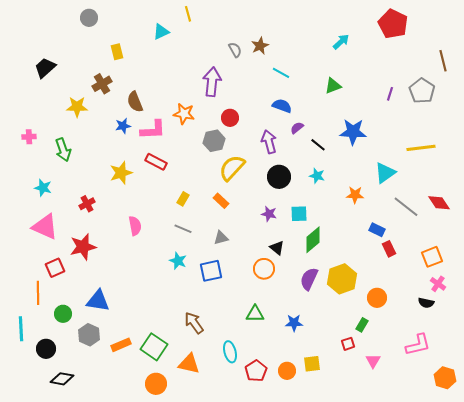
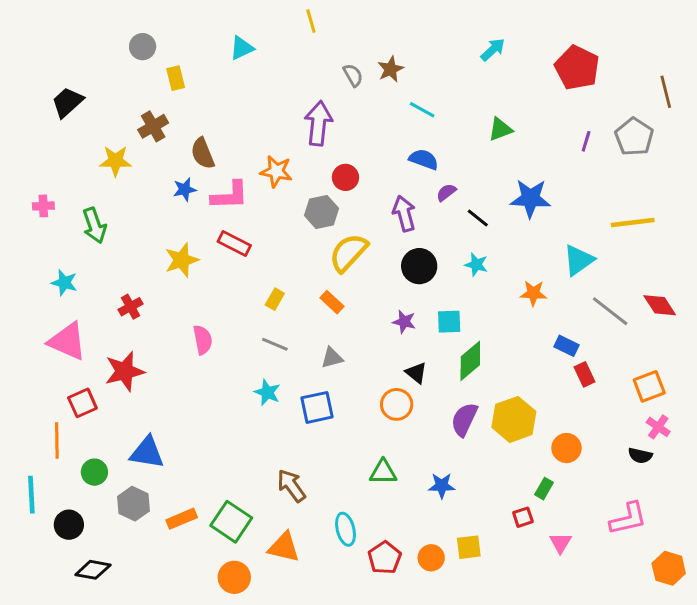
yellow line: (188, 14) -> (311, 21), moved
gray circle: (89, 18) -> (143, 47), moved
red pentagon: (393, 24) -> (577, 68), moved
cyan arrow: (341, 42) -> (493, 50), moved

